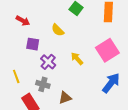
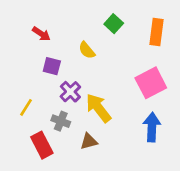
yellow arrow: (77, 59) -> (98, 108), moved, size x1.6
yellow line: (16, 76) -> (26, 107), turned 48
blue arrow: (111, 83) -> (152, 127), turned -40

